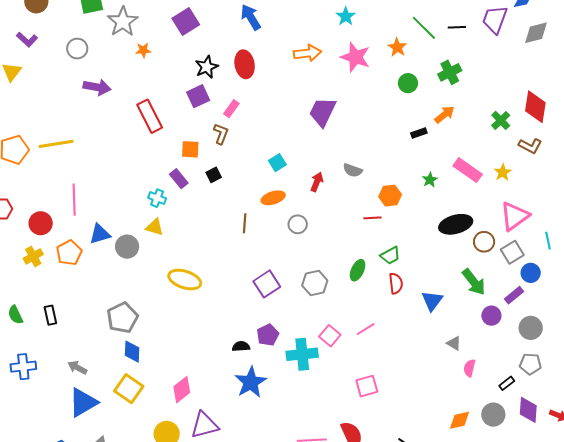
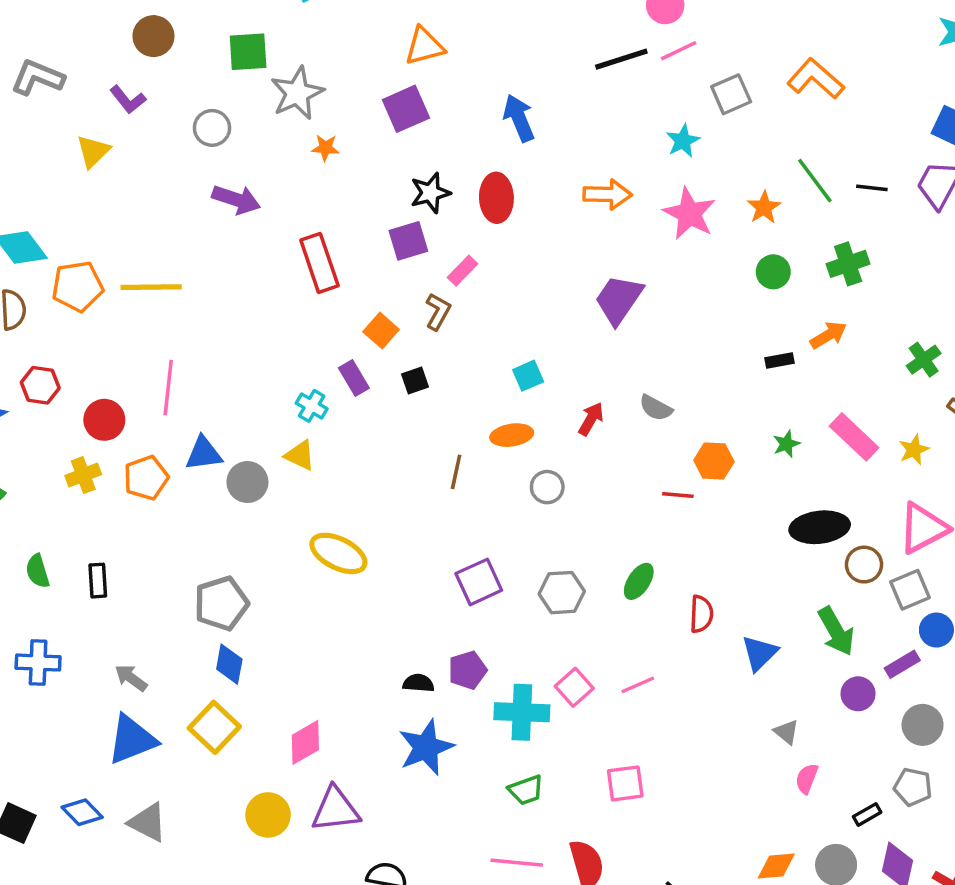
orange square: (190, 149) -> (381, 331), turned 30
green trapezoid: (390, 256) -> (526, 790), moved

